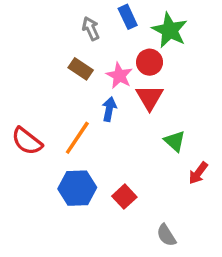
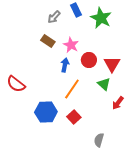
gray arrow: (91, 29) -> (54, 17), turned -112
red circle: (150, 62) -> (89, 60), moved
red triangle: (150, 97) -> (112, 64), moved
orange line: (77, 138) -> (72, 89), moved
gray semicircle: (166, 235) -> (99, 140), turned 48

